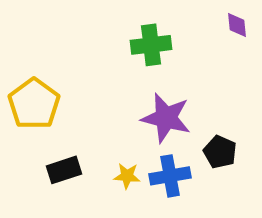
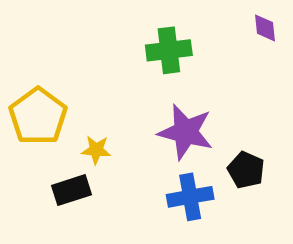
yellow star: (127, 176) -> (96, 150), moved

